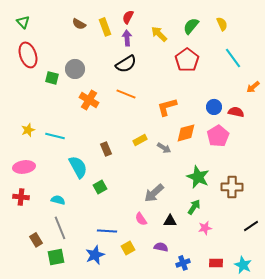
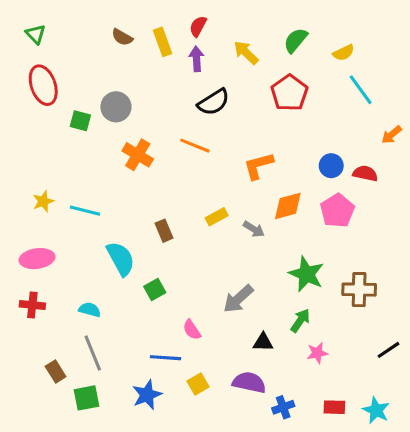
yellow semicircle: (222, 24) -> (344, 53), moved, turned 88
black semicircle: (126, 64) -> (214, 102), moved
pink semicircle: (141, 219) -> (192, 330), moved
purple semicircle: (161, 247) -> (249, 382), size x1.5

